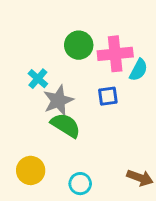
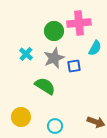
pink cross: (115, 54) -> (79, 23), moved
gray star: (58, 100) -> (54, 58), moved

